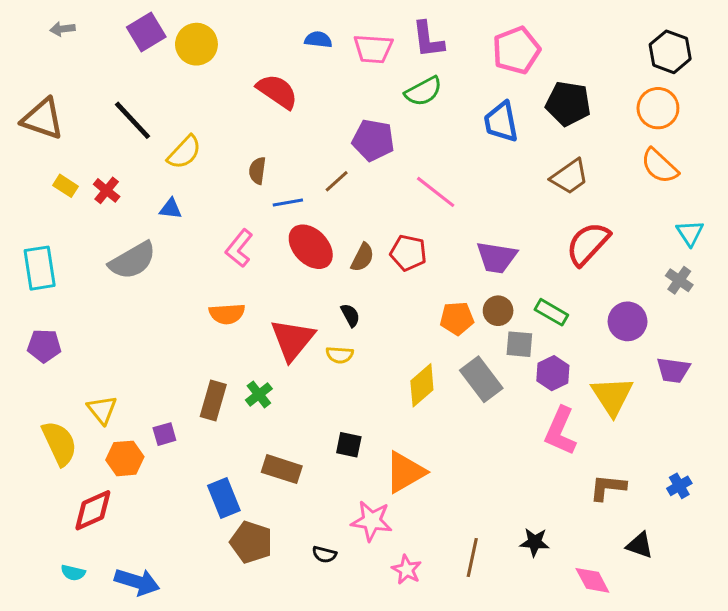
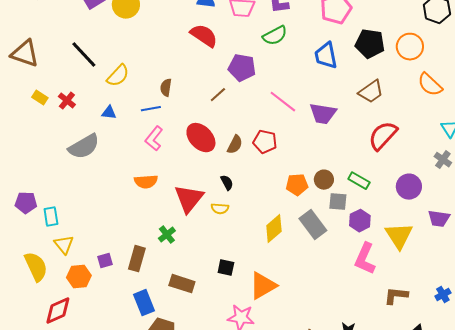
red semicircle: (277, 91) -> (204, 36), moved
orange circle: (658, 108) -> (410, 47), moved
blue line: (288, 203) -> (151, 109), moved
purple trapezoid: (497, 257) -> (323, 114), moved
cyan rectangle: (40, 268) -> (51, 217), moved, size x0.7
brown rectangle: (213, 401) -> (137, 259), moved

